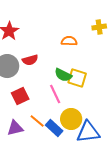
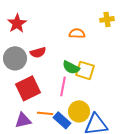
pink line: (55, 94) -> (63, 86), turned 36
red square: (20, 96) -> (28, 88), size x1.4
orange line: (37, 121) -> (45, 113), turned -35

